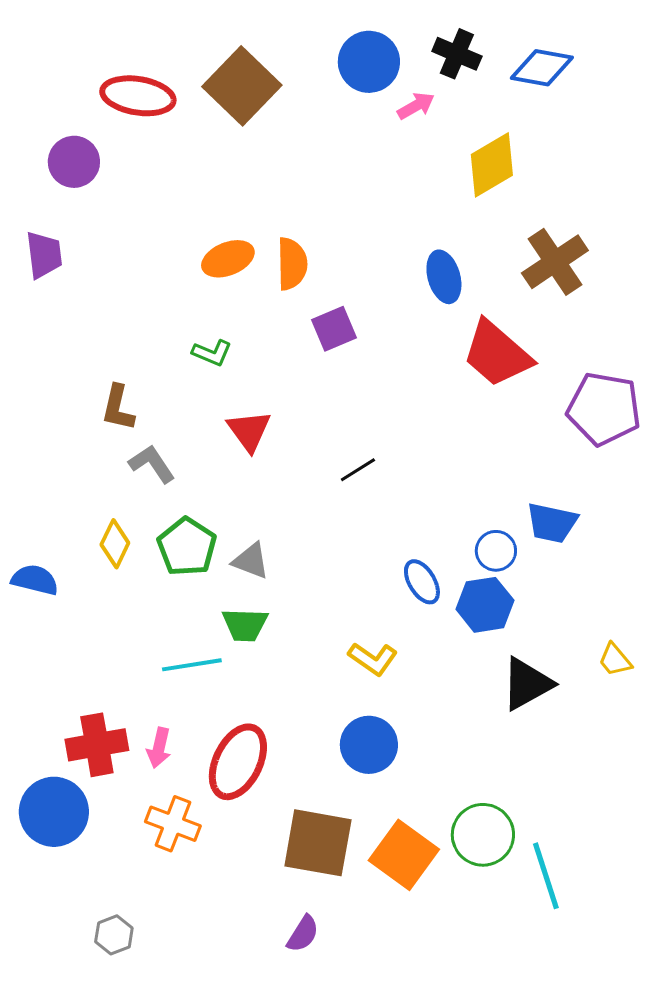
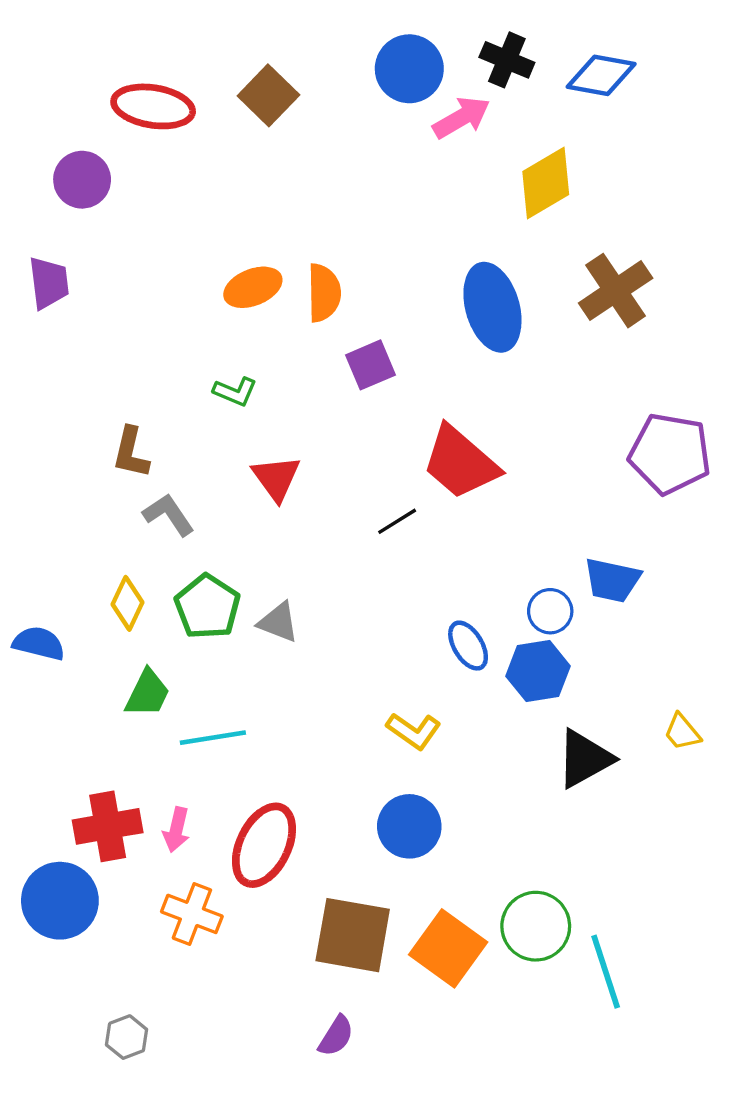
brown square: (242, 86) -> (268, 95), size x0.7
pink arrow: (416, 106) -> (461, 118), size x1.4
blue ellipse: (444, 277) -> (492, 307), size x1.5
red trapezoid: (497, 354) -> (460, 463), moved
green trapezoid: (245, 625) -> (148, 693), moved, turned -66

